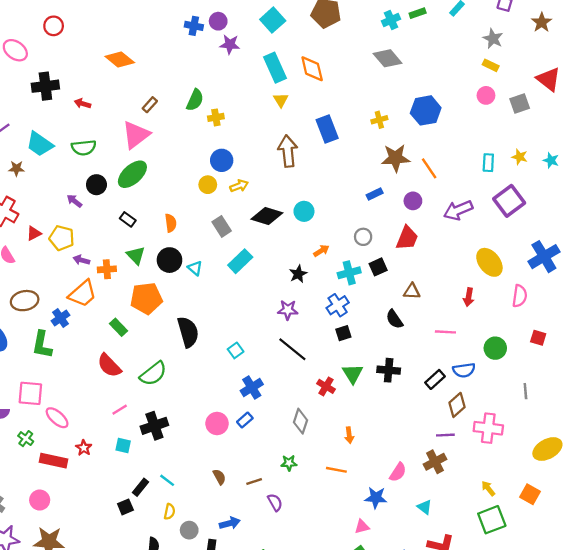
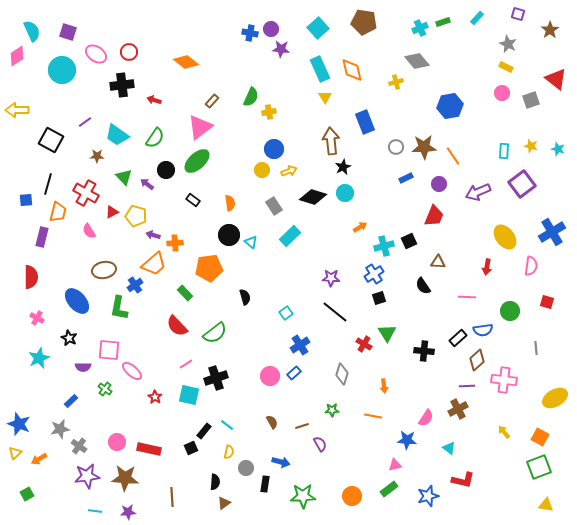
red circle: (54, 26) -> (129, 52), moved
yellow cross: (379, 120) -> (396, 82), moved
green semicircle: (84, 148) -> (155, 138), turned -50
gray circle: (363, 237) -> (396, 147), moved
green triangle: (136, 255) -> (124, 177), moved
black star: (298, 274) -> (343, 167), moved
black semicircle: (188, 332) -> (245, 297), size x0.6
black cross: (389, 370) -> (424, 351), moved
cyan square: (123, 446) -> (189, 395), size x1.5
red rectangle: (54, 461) -> (149, 449), moved
green square: (492, 520) -> (539, 467), moved
blue arrow: (230, 523) -> (281, 462), turned 30

